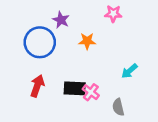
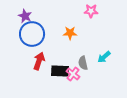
purple star: (61, 20) -> (25, 16), moved
red arrow: (37, 86) -> (39, 61), moved
gray semicircle: (118, 107) -> (83, 63), moved

